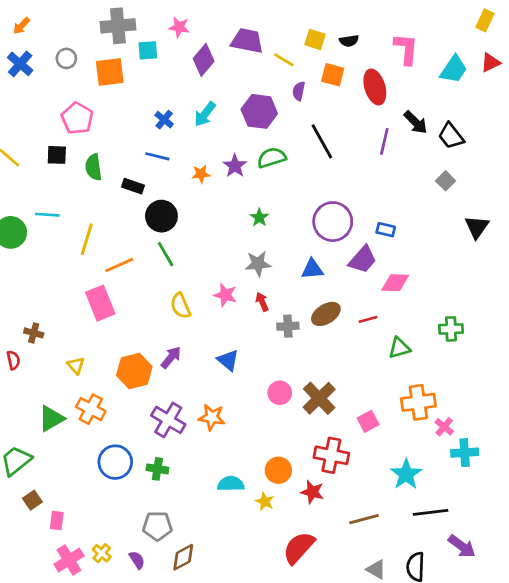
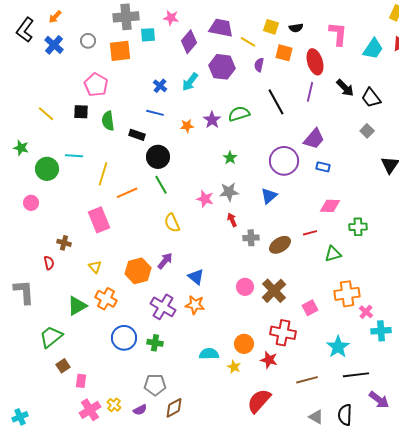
purple hexagon: (259, 111) -> (222, 67), moved
purple line: (384, 141) -> (310, 92), moved
purple trapezoid: (363, 260) -> (314, 139), moved
blue triangle: (312, 269) -> (269, 196), turned -36
pink star: (225, 295) -> (205, 199), moved
pink rectangle: (100, 303) -> (99, 220), moved
brown ellipse: (326, 314) -> (280, 245), moved
green cross: (451, 329) -> (358, 227), moved
blue triangle: (228, 360) -> (196, 277), moved
purple semicircle: (137, 560) -> (140, 410), turned 96

